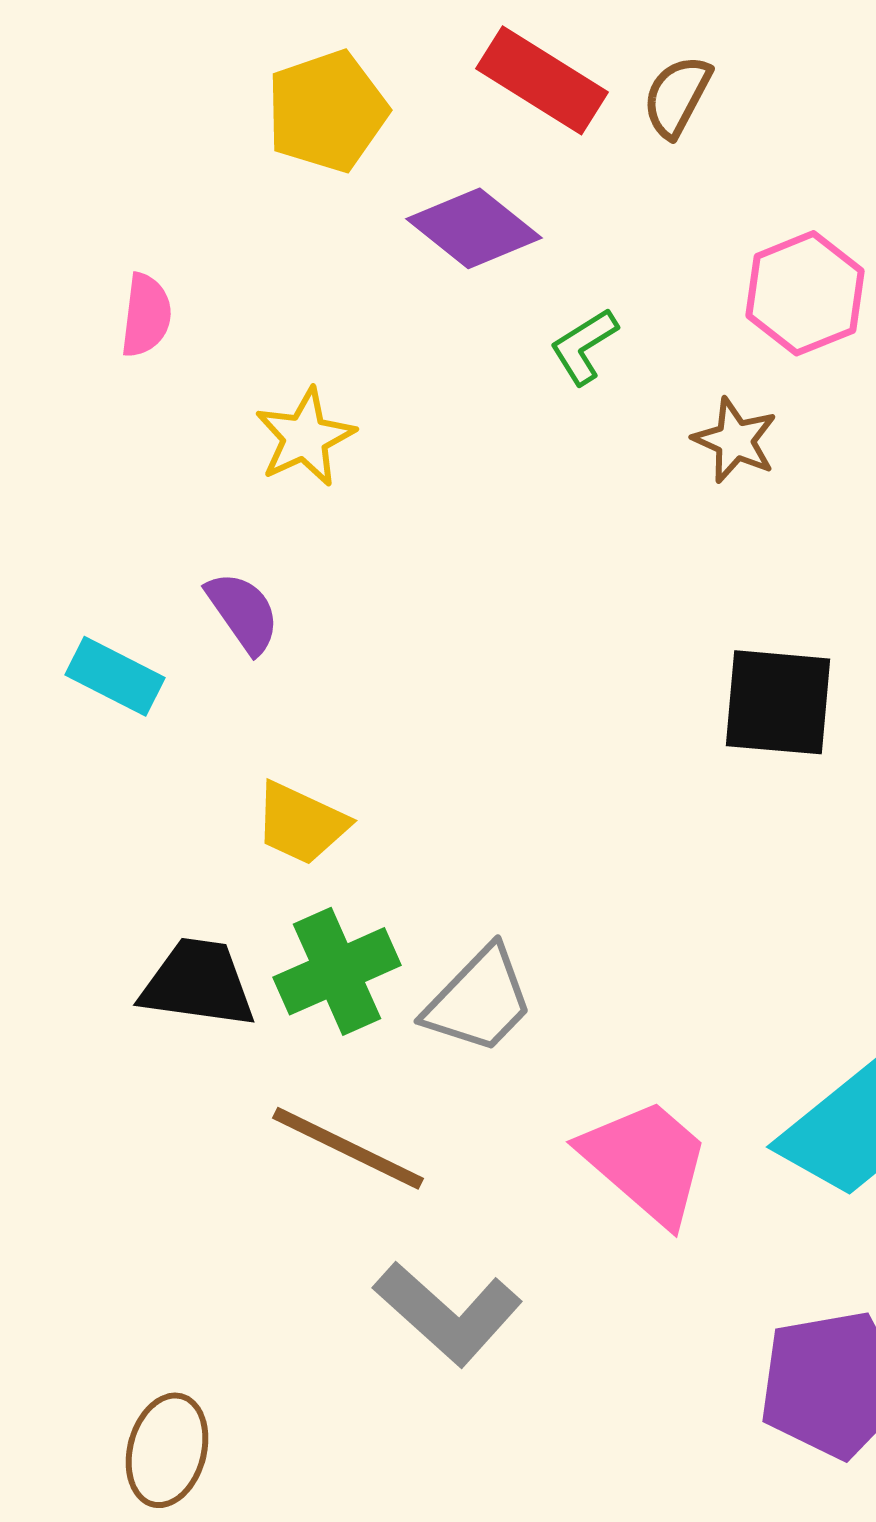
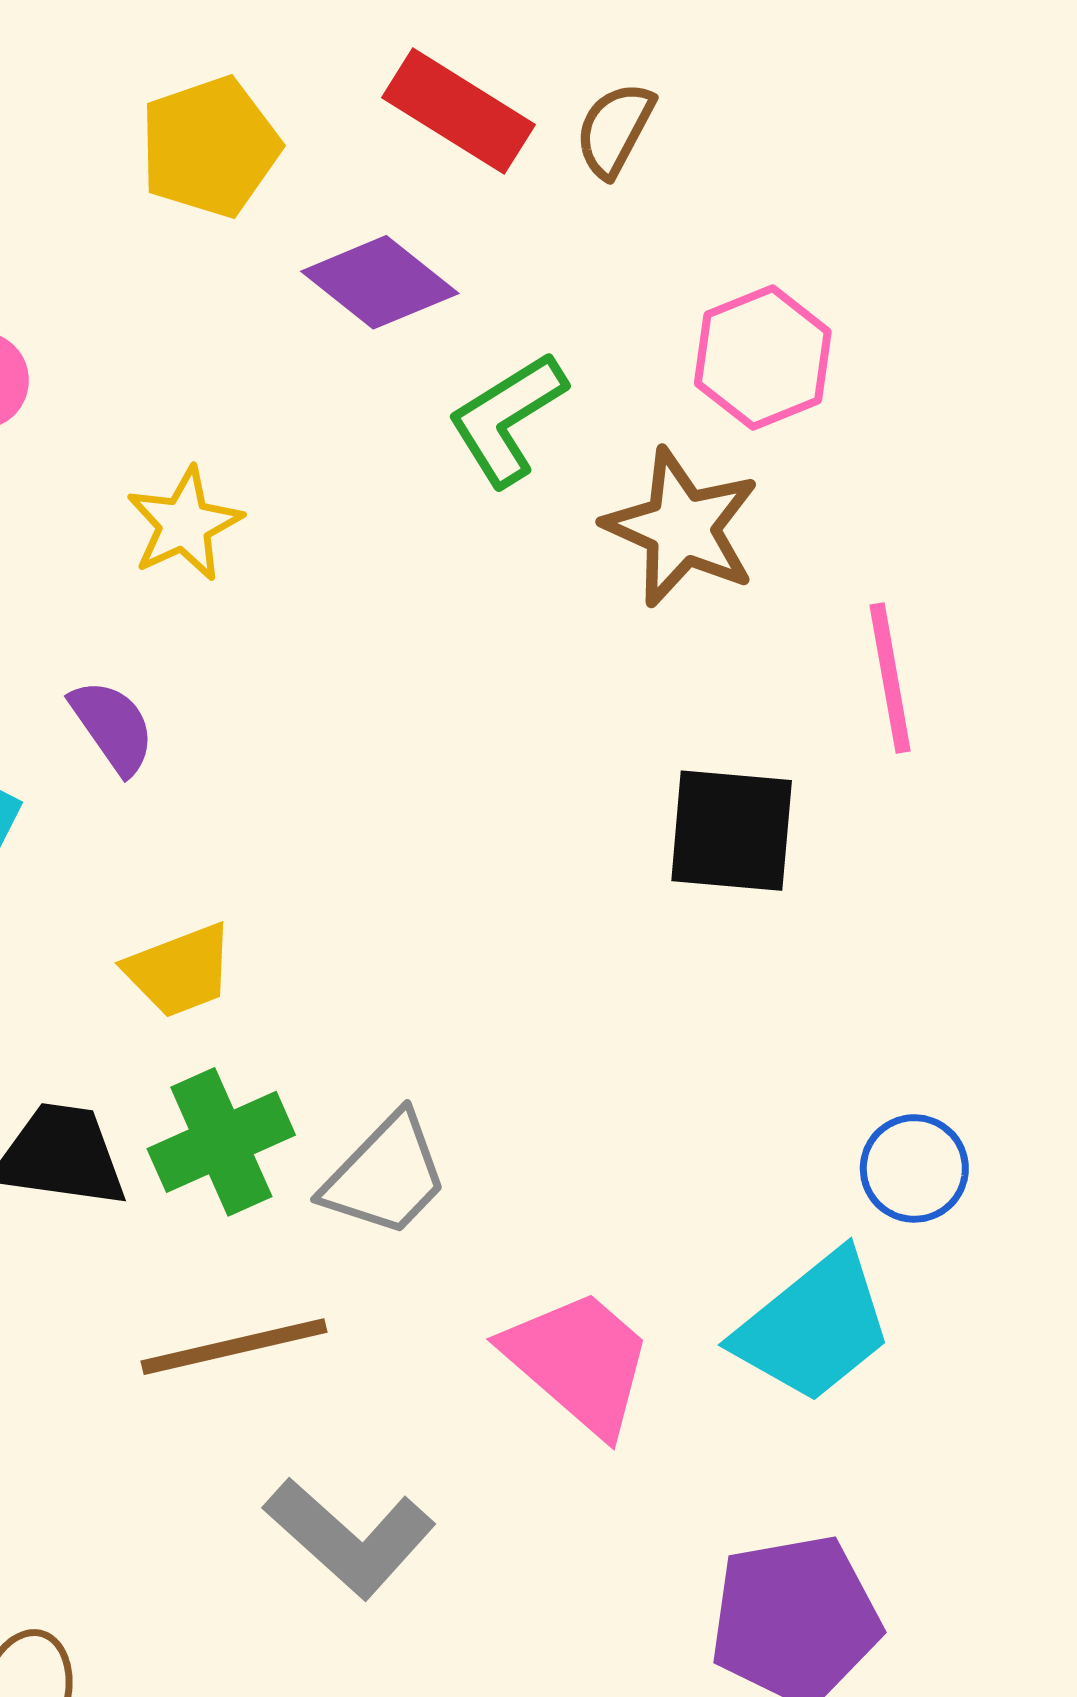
green L-shape: (584, 346) -> (507, 419), size x1.5
brown star: (735, 440) -> (682, 528), size x1.6
yellow trapezoid: (301, 823) -> (180, 971), turned -46
brown line: (348, 1148) -> (234, 1347), turned -39

